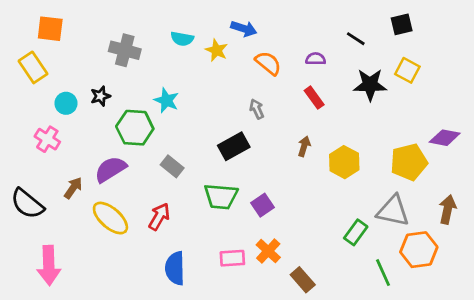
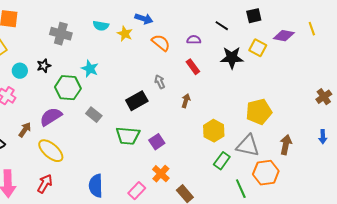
gray arrow: (257, 109) -> (160, 82), moved
purple diamond: (445, 138) -> (284, 36), moved
yellow hexagon: (344, 162) -> (214, 131), moved
red arrow: (159, 217) -> (45, 184), moved
pink rectangle: (232, 258) -> (137, 191), moved, turned -42

